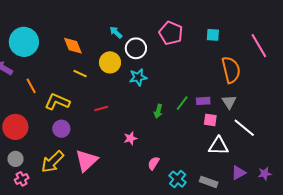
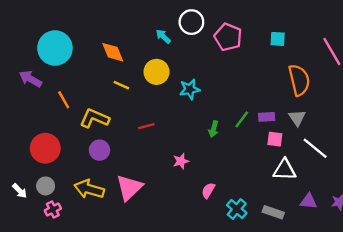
white circle: (136, 48) -> (191, 22), moved
yellow arrow: (53, 162) -> (89, 189), turned 60
purple triangle: (239, 173) -> (308, 201), turned 35

